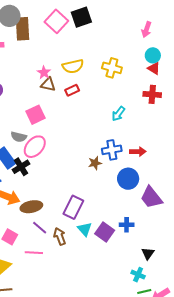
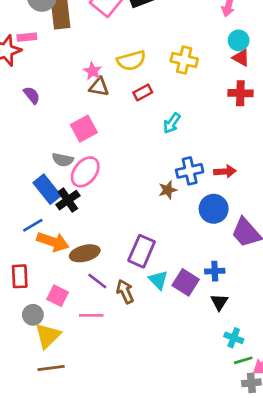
red rectangle: (72, 90) -> (143, 92), moved
cyan arrow: (118, 114) -> (172, 123), moved
black triangle: (148, 253) -> (219, 302), moved

